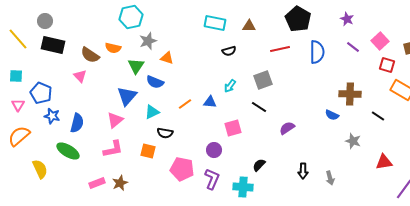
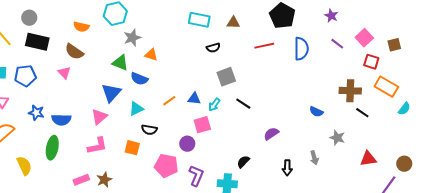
orange semicircle: (113, 48) -> (81, 27), moved
green triangle: (136, 66) -> (120, 63), turned -42
gray square: (263, 80) -> (226, 77), moved
cyan arrow: (230, 86) -> (214, 105), moved
blue pentagon: (41, 93) -> (25, 76), moved, turned -30
brown cross: (350, 94) -> (350, 91), moved
blue semicircle: (77, 123) -> (61, 120), turned 78
pink square: (233, 128) -> (202, 125), moved
purple semicircle: (287, 128) -> (271, 134), moved
purple circle: (214, 150) -> (187, 144), moved
green ellipse: (68, 151) -> (52, 148), turned 70
gray arrow: (330, 178) -> (314, 158), moved

